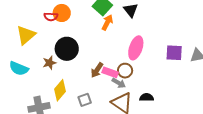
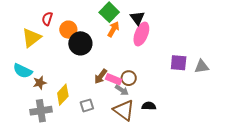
orange circle: (62, 13) -> (68, 30), moved
red semicircle: (51, 17) -> (47, 19), moved, turned 104
pink ellipse: (136, 48) -> (141, 34), moved
black circle: (67, 49) -> (80, 43), moved
brown star: (49, 63) -> (40, 83), moved

